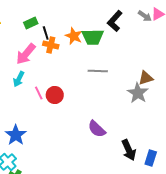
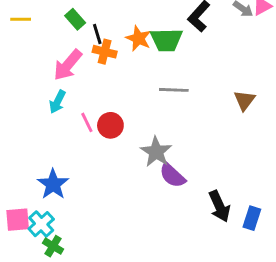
green rectangle: (31, 23) -> (75, 19), turned 72
brown triangle: (146, 78) -> (245, 100), turned -35
gray star: (138, 93) -> (156, 152), moved

